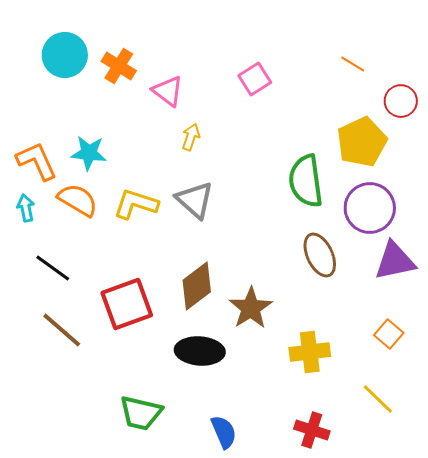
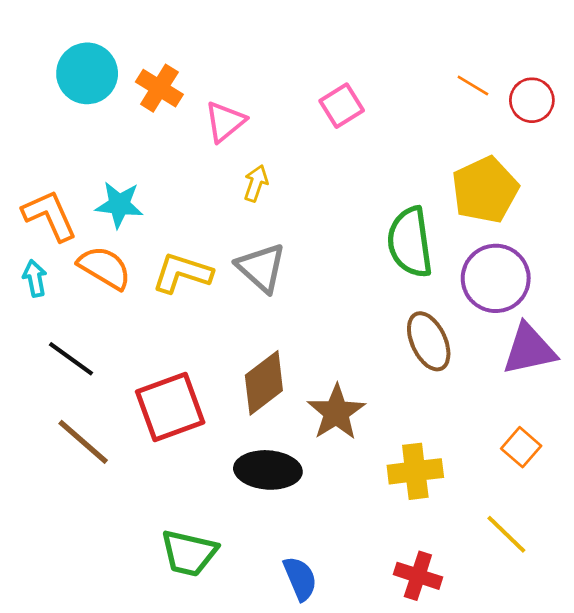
pink triangle: (168, 91) -> (225, 122), turned 44
red circle: (401, 101) -> (532, 100), moved

